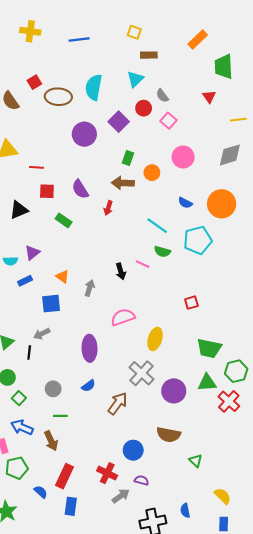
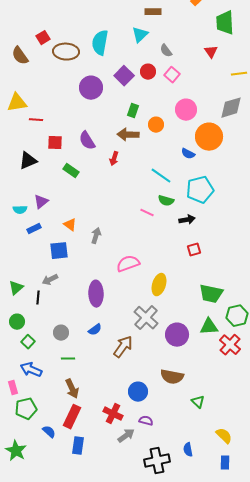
red circle: (144, 108) -> (148, 72), moved
red line: (37, 167) -> (36, 120), moved
orange circle: (222, 204) -> (209, 137), moved
black arrow: (121, 271) -> (187, 220), moved, turned -84
brown arrow: (51, 441) -> (72, 389), moved

